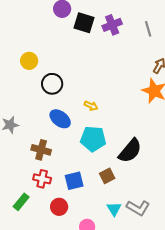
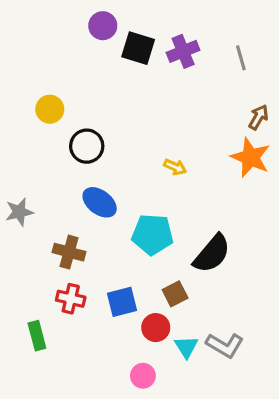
yellow arrow: (91, 106) -> (175, 167), moved
green rectangle: (21, 202) -> (37, 336), turned -54
red circle: (59, 207) -> (156, 328), moved

